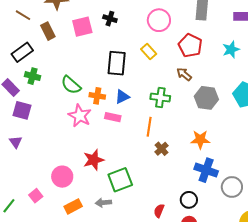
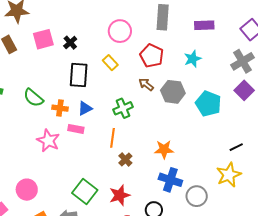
black cross: (110, 19) -> (70, 43), moved, turned 32
green cross: (160, 98) -> (123, 108), turned -30
gray hexagon: (206, 98) -> (173, 92), moved
pink star: (80, 116) -> (48, 141), moved
red star: (94, 160) -> (120, 195), moved
green square: (120, 180) -> (85, 191), turned -30

